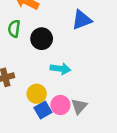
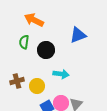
yellow circle: (37, 94) -> (37, 86), moved

